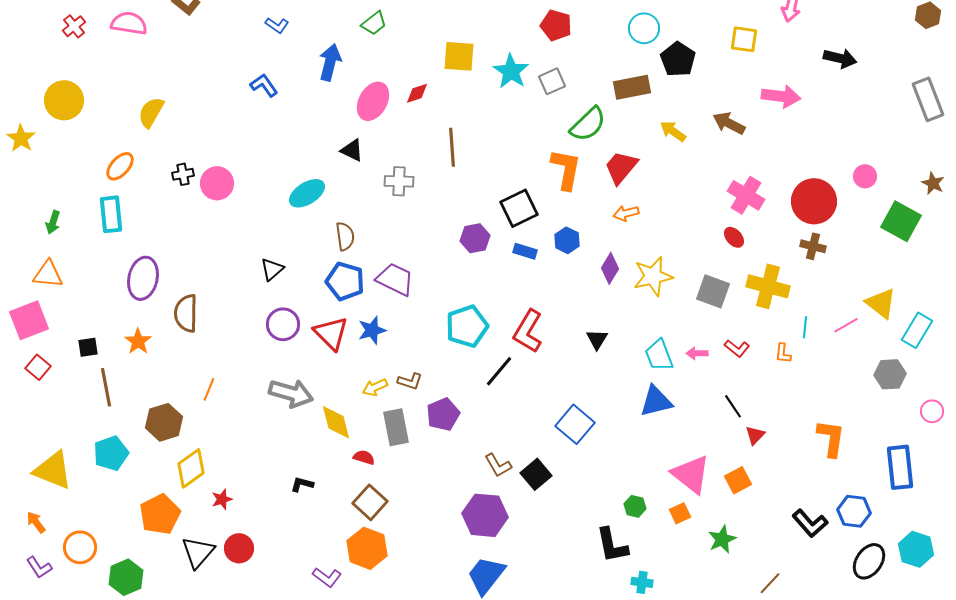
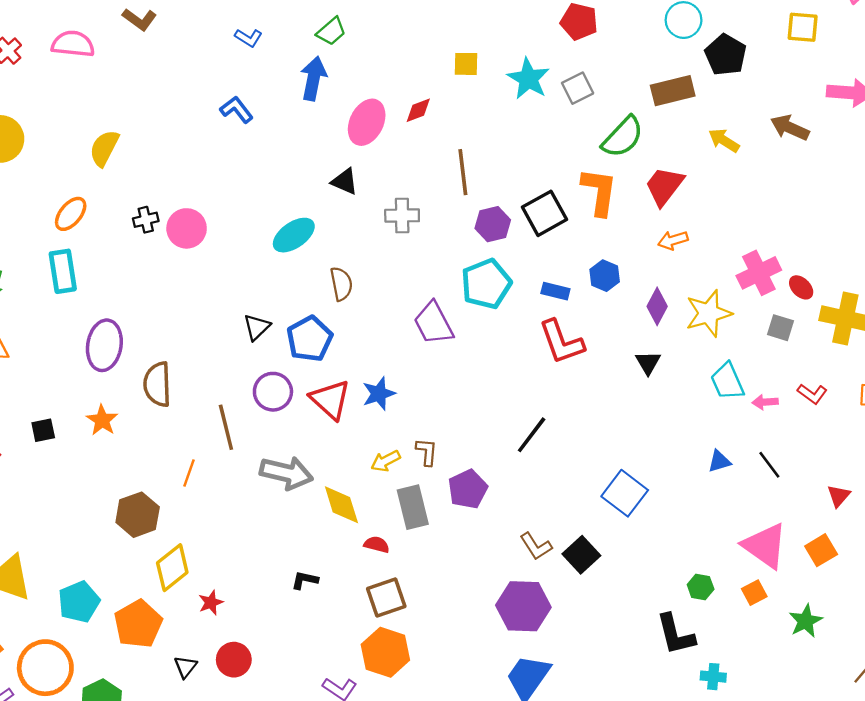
green trapezoid: (374, 23) -> (331, 31), moved
yellow square: (459, 56) -> (466, 64), size x0.7
pink cross: (746, 195) -> (759, 273), moved, turned 36
black square: (519, 208) -> (545, 213), moved
red ellipse: (734, 237) -> (801, 287), moved
purple hexagon: (475, 238) -> (493, 224), moved
purple trapezoid: (395, 279) -> (433, 323), moved, turned -141
blue pentagon: (345, 281) -> (310, 339), moved, turned 30
gray square: (713, 291) -> (781, 328), size x0.7
cyan pentagon: (467, 326) -> (486, 284), moved
red L-shape: (528, 331) -> (561, 342), moved, turned -48
black triangle: (597, 339) -> (648, 363), moved
cyan trapezoid: (659, 355) -> (727, 381), moved
brown L-shape: (410, 381) -> (427, 452), turned -100
brown line: (106, 387) -> (226, 427), moved
blue triangle: (656, 401) -> (719, 461), size x0.6
black line: (733, 406) -> (769, 465), moved
cyan pentagon: (111, 453) -> (79, 602), moved
brown square: (370, 502) -> (386, 598), turned 32
orange circle: (80, 547) -> (45, 668), size x1.4
black triangle: (198, 552) -> (185, 667), size x0.6

